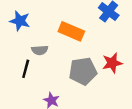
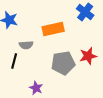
orange rectangle: (71, 31) -> (53, 29), turned -35

